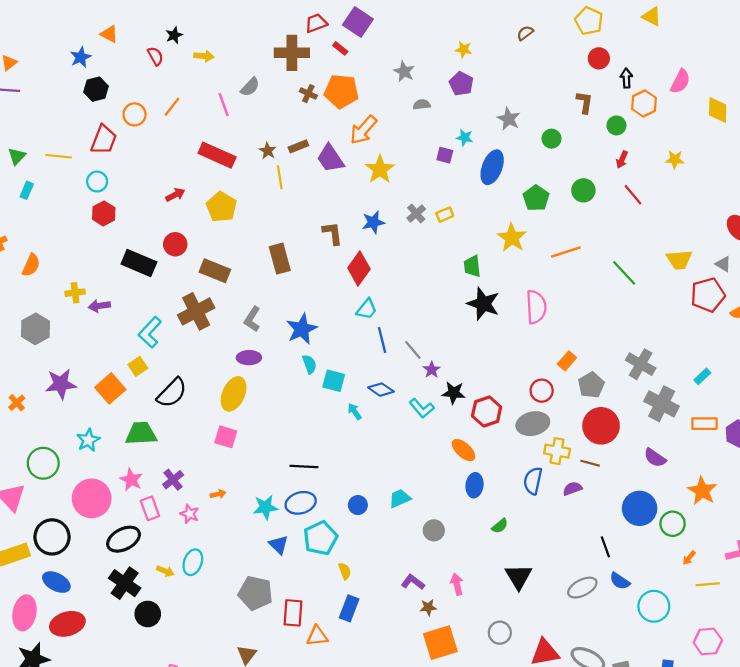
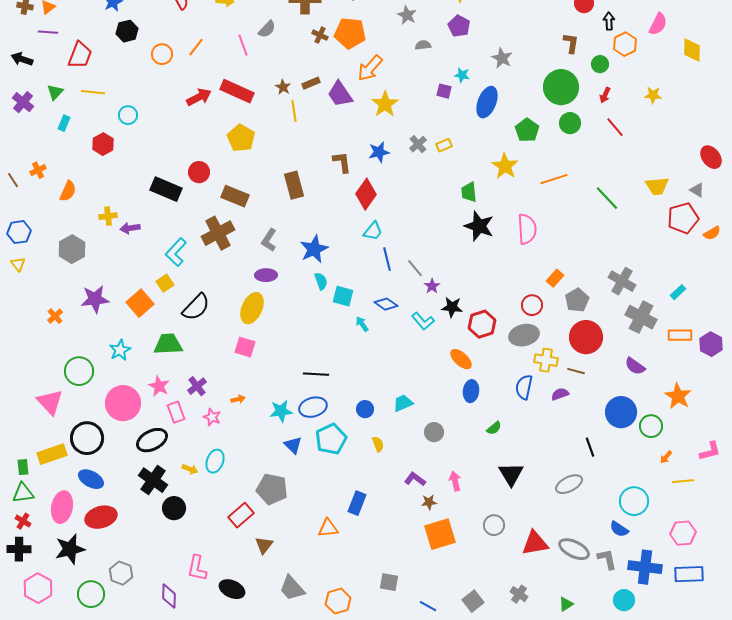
green circle: (552, 139) -> (561, 87), moved, size x2.0
red trapezoid: (104, 140) -> (80, 55), moved
red arrow: (175, 195) -> (199, 97), moved, size x1.4
red hexagon: (104, 213) -> (103, 144), moved
yellow semicircle: (345, 571) -> (378, 444), moved
blue semicircle: (620, 581) -> (619, 529), moved
red rectangle: (293, 613) -> (241, 515), moved, turned 45

